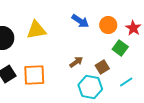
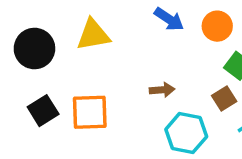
brown arrow: (76, 62) -> (162, 90), turned 32
brown square: (102, 67) -> (224, 98), moved

